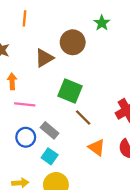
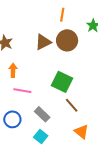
orange line: (25, 18) -> (62, 15), moved
brown triangle: (44, 58) -> (43, 42), moved
blue circle: (26, 137) -> (12, 119), moved

